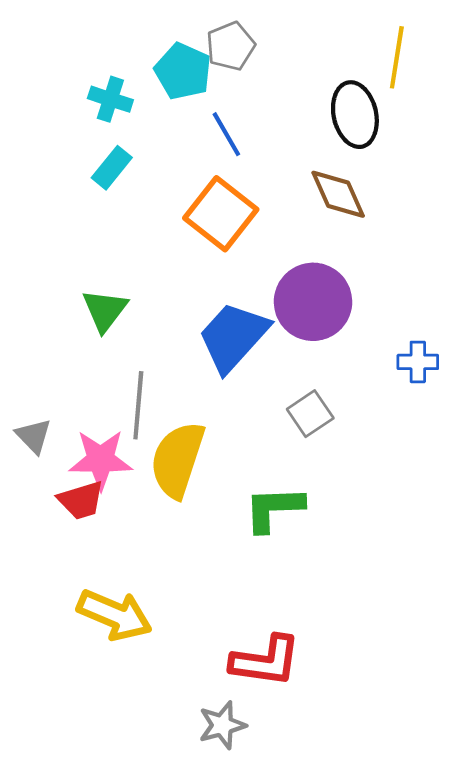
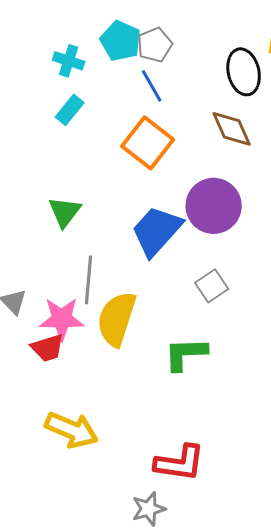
gray pentagon: (231, 46) -> (155, 45), moved

